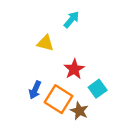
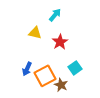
red star: (74, 69) -> (60, 42), moved
orange square: (58, 99) -> (45, 76), turned 30

